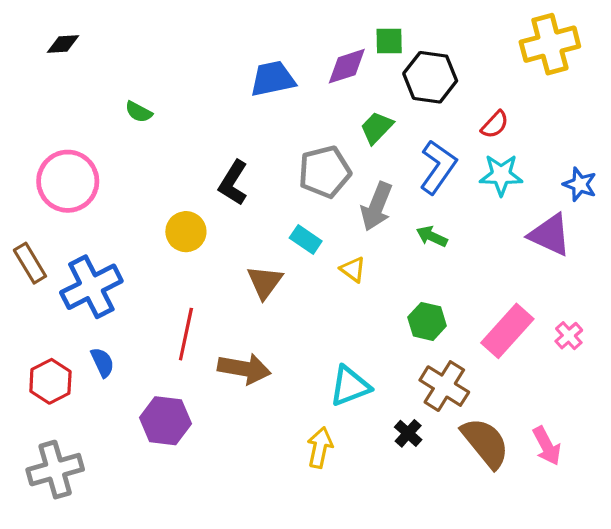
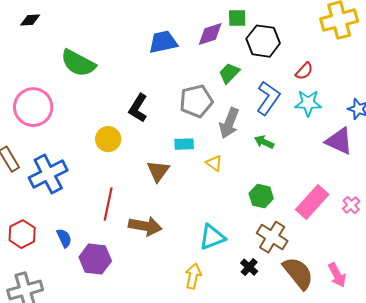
green semicircle: (139, 112) -> (78, 63), size x2.0
cyan rectangle: (306, 240) -> (184, 144), turned -36
blue semicircle: (102, 362) -> (64, 238), moved

